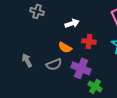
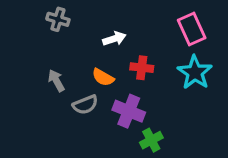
gray arrow: (27, 60) -> (56, 81), moved
green cross: (95, 86) -> (151, 140), turned 32

